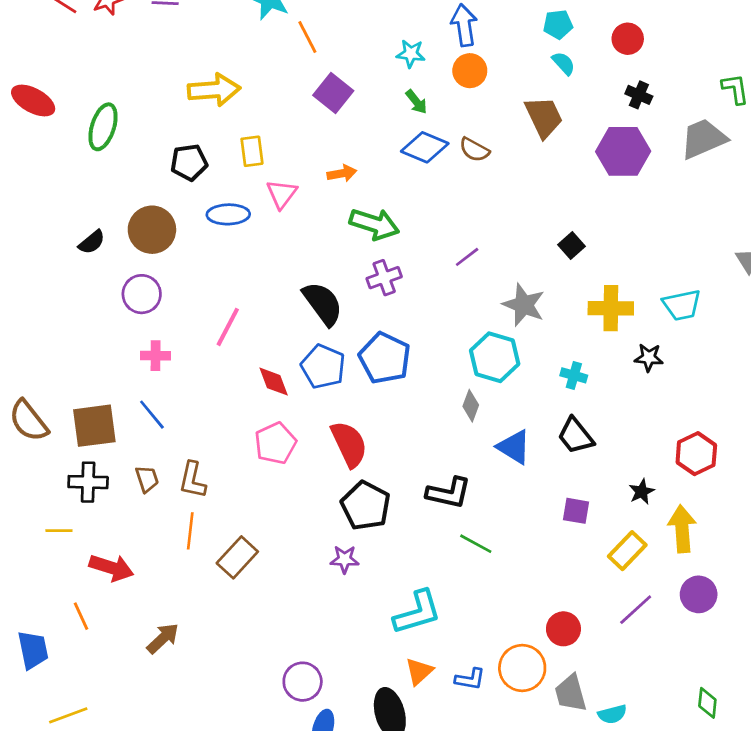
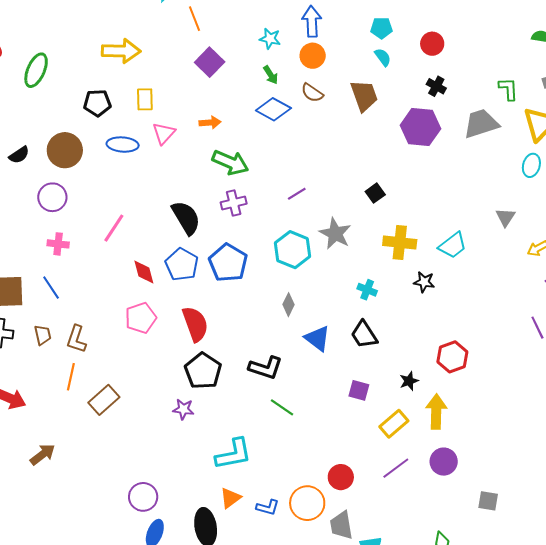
brown semicircle: (474, 150) -> (312, 93), moved
cyan trapezoid: (682, 305) -> (453, 245), turned -32
cyan hexagon: (495, 357) -> (293, 250), moved

